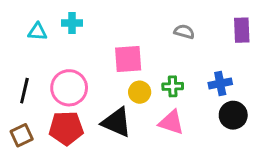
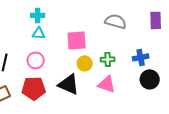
cyan triangle: (37, 32) -> (39, 33), moved
gray semicircle: (184, 32) -> (116, 21), size x1.5
pink circle: (69, 88) -> (36, 60), size x0.7

